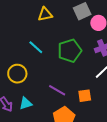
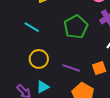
cyan line: (36, 47) -> (32, 27), moved
yellow circle: (17, 74) -> (39, 59), moved

